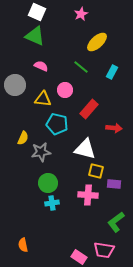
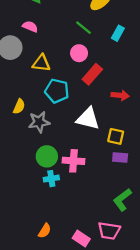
pink semicircle: (41, 66) -> (30, 27), moved
pink circle: (65, 90) -> (79, 53), moved
yellow square: (96, 171) -> (116, 136), moved
pink cross: (88, 195) -> (73, 161), moved
orange semicircle: (23, 245) -> (45, 231), moved, turned -136

